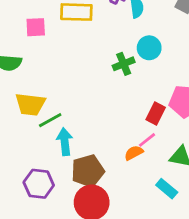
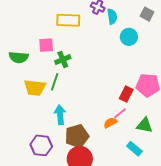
pink square: (36, 27) -> (46, 45), moved
cyan circle: (149, 48) -> (129, 37), moved
green cross: (124, 64) -> (63, 60), moved
green line: (50, 120) -> (55, 82), moved, turned -42

